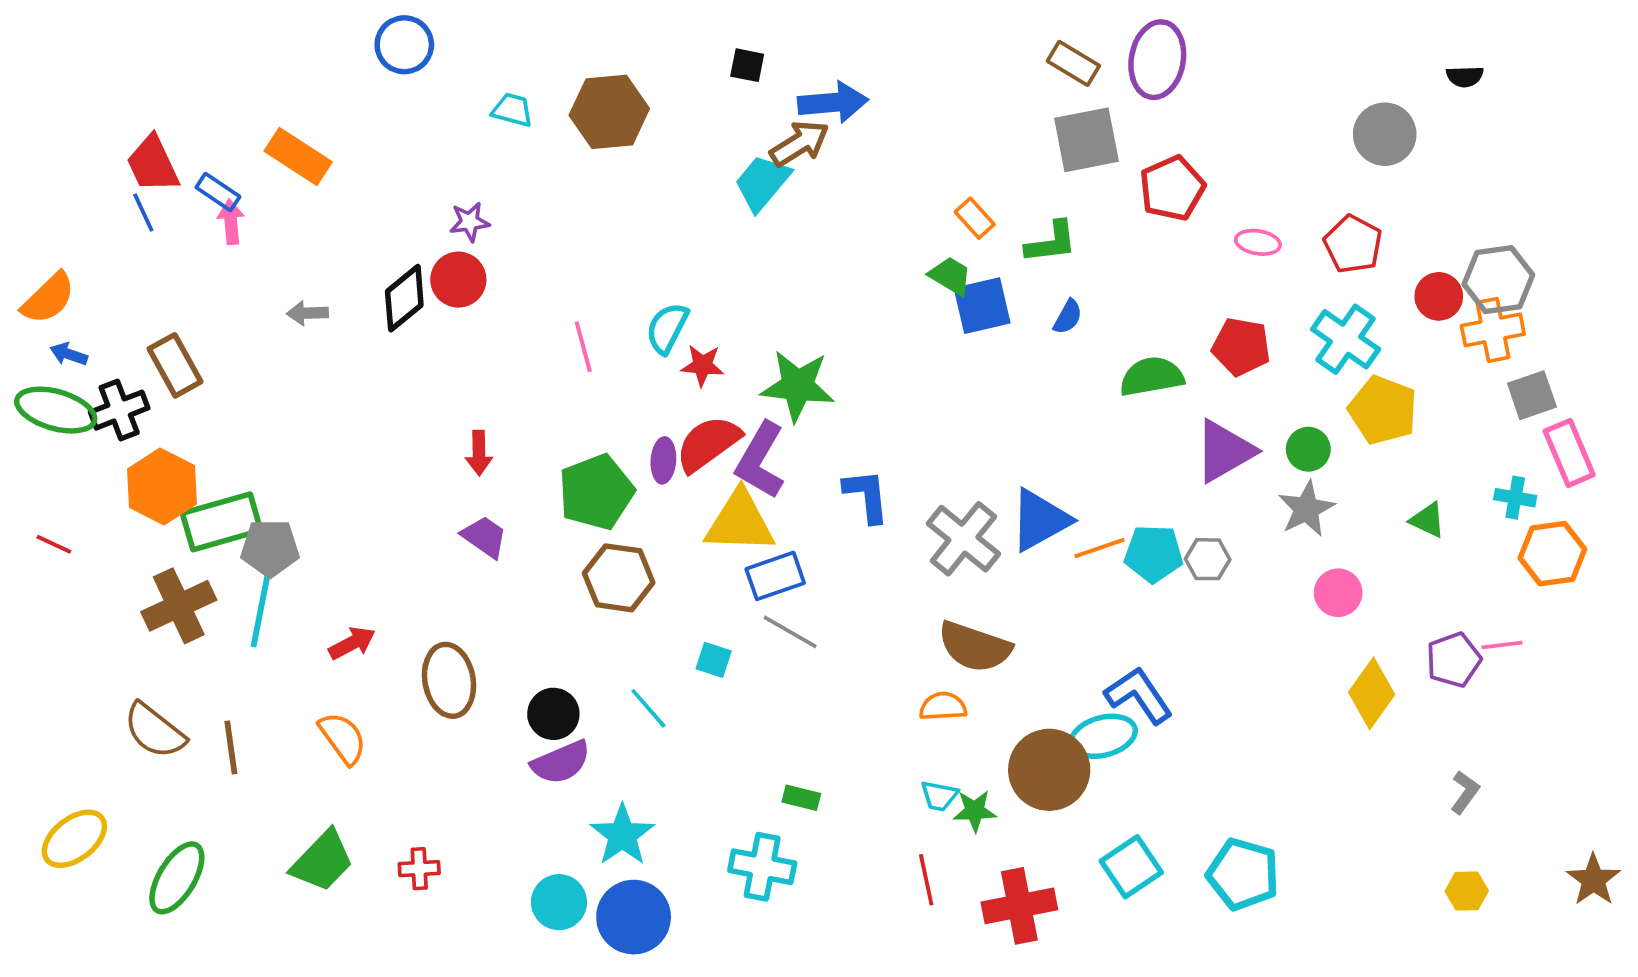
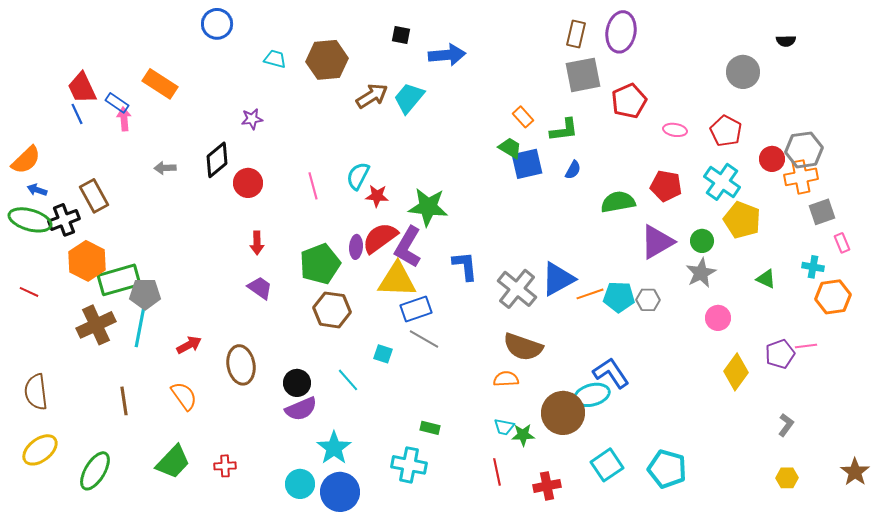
brown rectangle: (1073, 63) -> (576, 34), turned 72
brown arrow: (799, 144) -> (372, 96), moved
red circle: (458, 280) -> (248, 183), moved
pink rectangle: (1569, 453) -> (842, 243), size x0.6
brown semicircle: (155, 731) -> (36, 392), moved, turned 45
red cross: (1019, 906) -> (547, 486), size x0.7

